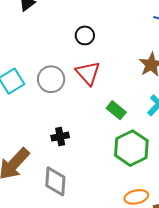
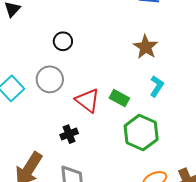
black circle: (85, 35) -> (63, 41), moved
red triangle: (88, 73) -> (88, 101), moved

